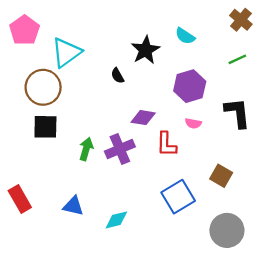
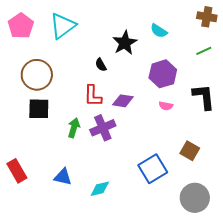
brown cross: (241, 20) -> (207, 17), turned -30
cyan triangle: (66, 52) -> (63, 26), moved
red L-shape: (166, 144) -> (93, 96), moved

